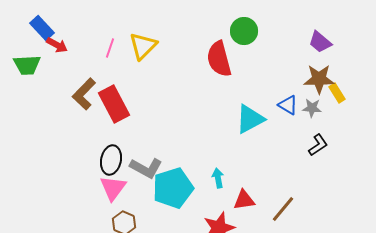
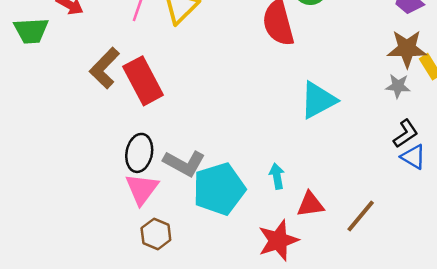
blue triangle: (288, 105) -> (413, 157), moved

